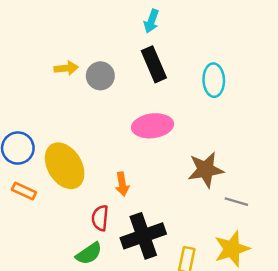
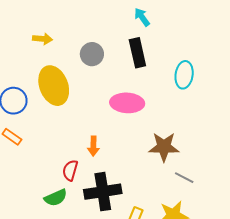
cyan arrow: (151, 21) -> (142, 17), turned 114
yellow arrow: (66, 68) -> (42, 39), moved
yellow ellipse: (65, 166) -> (54, 86), moved

